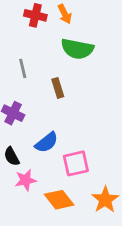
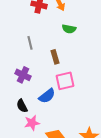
green semicircle: (77, 49) -> (69, 29), size x0.6
pink square: (76, 163) -> (65, 81), moved

